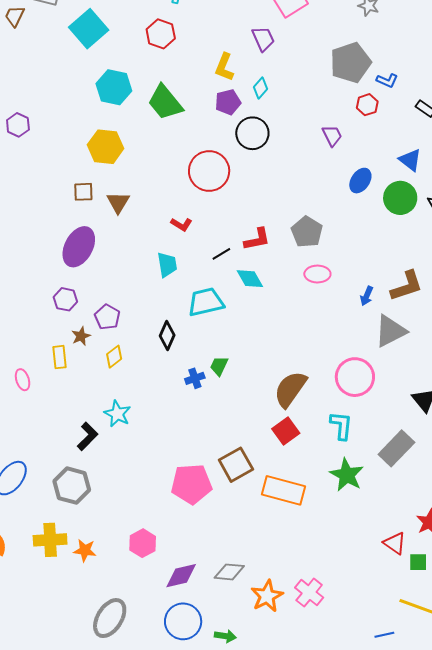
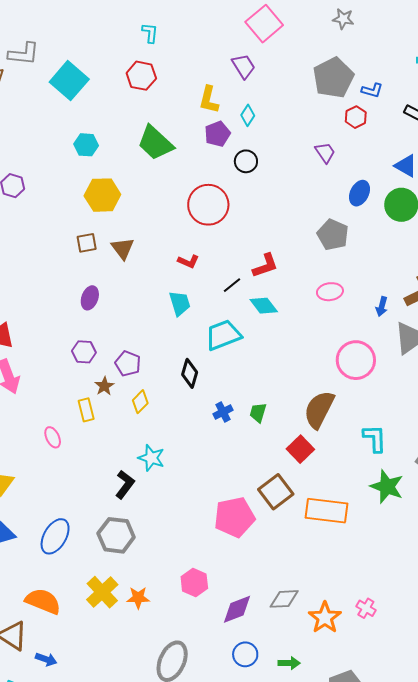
cyan hexagon: (114, 87) -> (86, 145), moved, size x0.7
black circle: (252, 133) -> (246, 161), size x0.7
gray pentagon: (307, 232) -> (333, 235), moved
purple ellipse: (79, 247) -> (90, 298), size x0.6
green trapezoid: (219, 366) -> (258, 413), moved
pink circle: (355, 377) -> (356, 360), moved
red square: (286, 431) -> (300, 449), moved
yellow cross: (50, 540) -> (102, 592), turned -32
pink cross: (309, 593) -> (366, 608), size x0.7
blue circle: (183, 621) -> (245, 654), size x0.7

